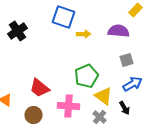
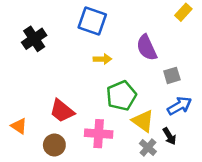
purple semicircle: (119, 31) -> (147, 48), moved, turned -120
yellow arrow: (84, 34) -> (102, 59), moved
gray cross: (100, 117) -> (148, 148), moved

